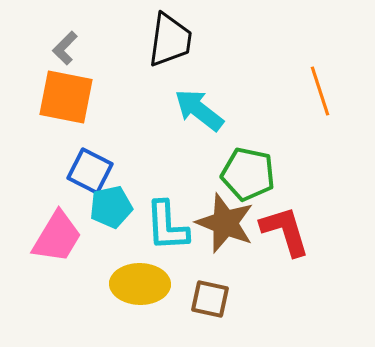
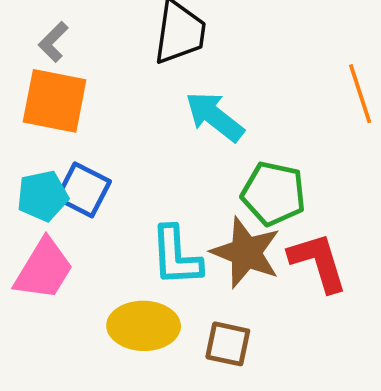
cyan pentagon: (111, 207) -> (43, 196), moved

